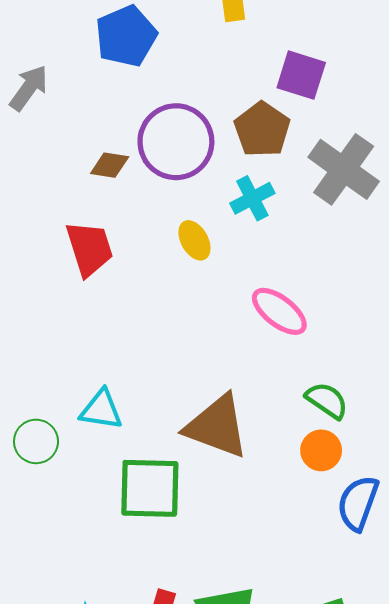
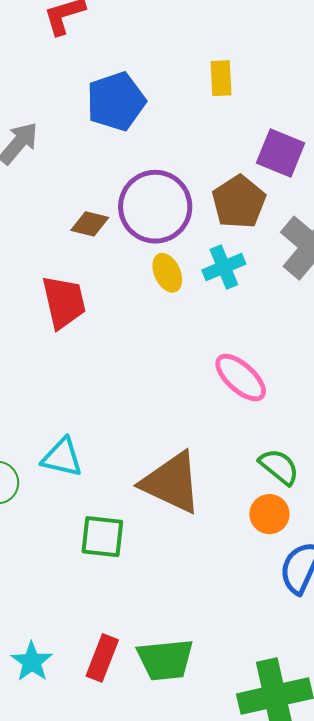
yellow ellipse: (194, 240) -> (167, 273), moved
green square: (150, 488) -> (102, 537), size x0.7

